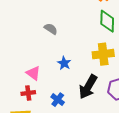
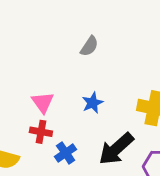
gray semicircle: (51, 29) -> (89, 46), turned 72
red cross: (28, 93) -> (41, 132), moved

